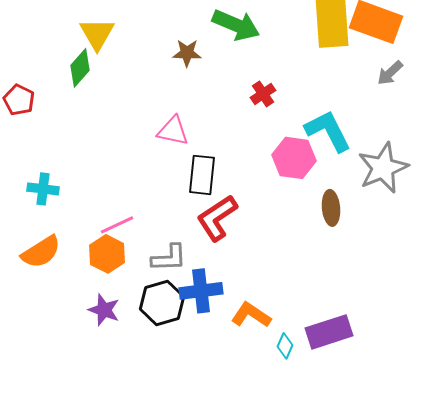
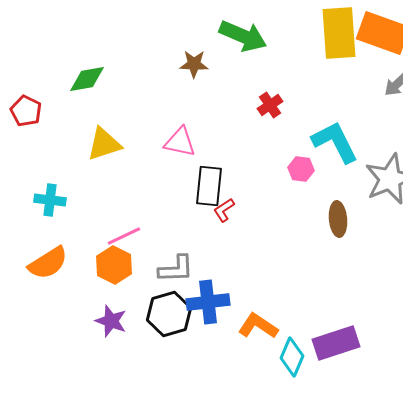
yellow triangle: (97, 34) -> (104, 144), moved, turned 42
green diamond: (80, 68) -> (87, 79), turned 39
pink hexagon: (294, 158) -> (301, 169), size x0.6
red L-shape: (217, 218) -> (224, 210), moved, size x0.5
cyan diamond: (285, 346) -> (292, 357), size x1.5

